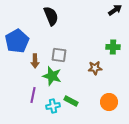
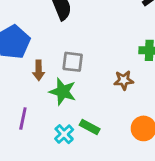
purple line: (33, 95) -> (23, 119), moved
cyan cross: (53, 106) -> (64, 134), turned -32

